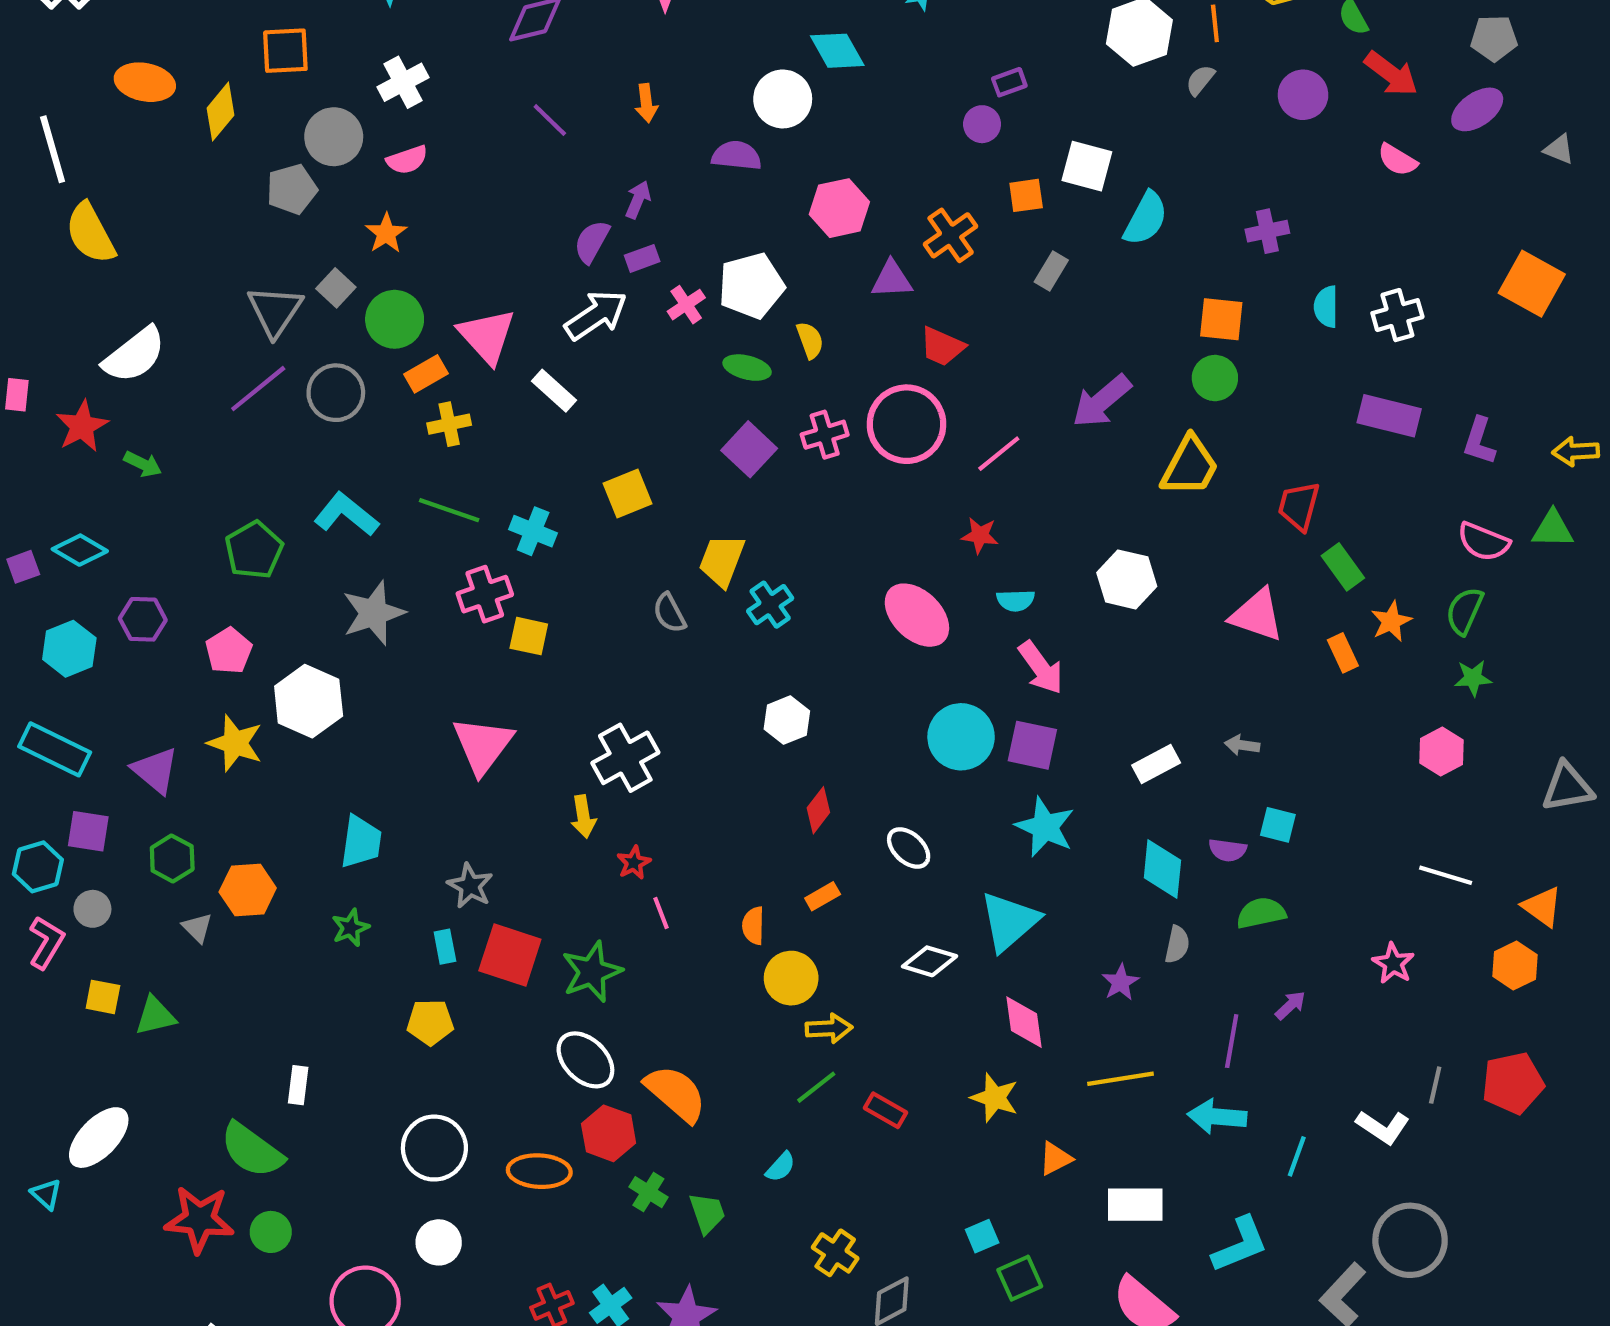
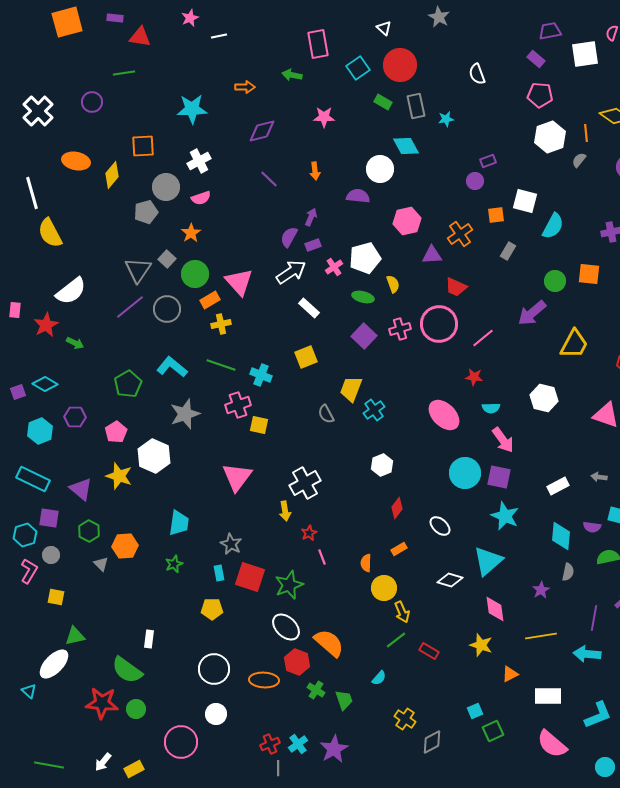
green circle: (1215, 378) -> (555, 281), moved
white rectangle: (554, 391) -> (309, 308), moved
green triangle: (155, 1016) -> (75, 636), moved
yellow arrow: (829, 1028) -> (402, 612), turned 70

